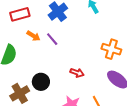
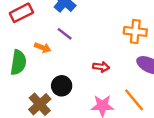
orange arrow: (33, 36) -> (43, 48), moved

